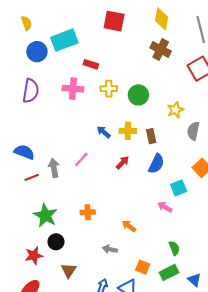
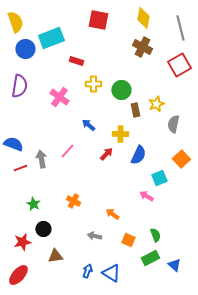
yellow semicircle: (26, 23) -> (15, 22), size x1.5
pink cross: (73, 89) -> (59, 97), moved, turned 30
yellow cross: (128, 131) -> (120, 134), moved
brown rectangle: (151, 136) -> (135, 110), moved
orange cross: (88, 212) -> (73, 201), turned 32
green star: (45, 215) -> (33, 204), size x0.6
orange square: (143, 267) -> (128, 240), moved
brown triangle: (69, 270) -> (55, 256), turned 49

